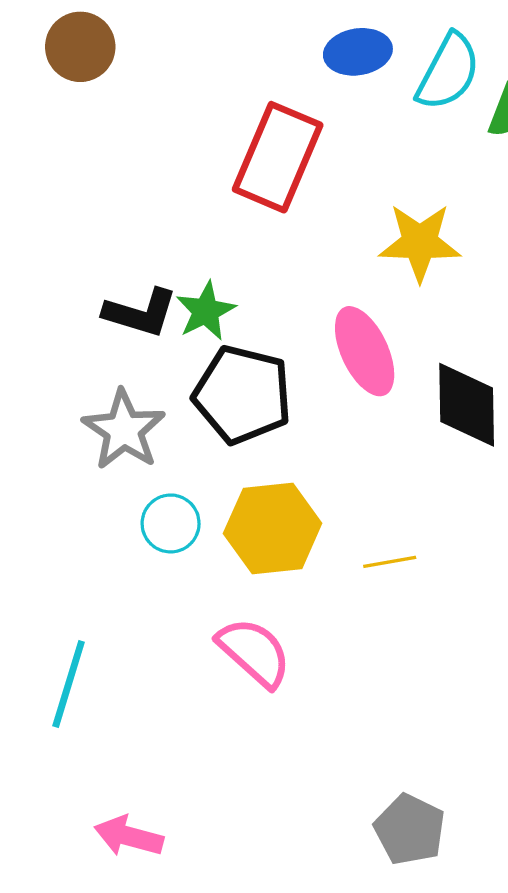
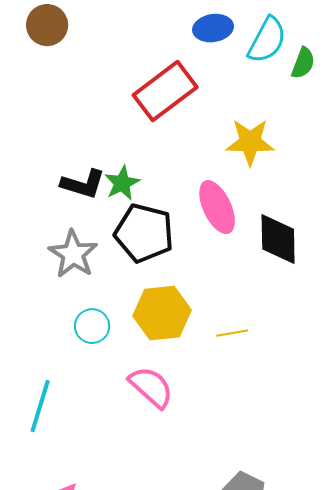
red rectangle: (278, 157) -> (165, 91), turned 30
cyan circle: (171, 523) -> (92, 326), moved

